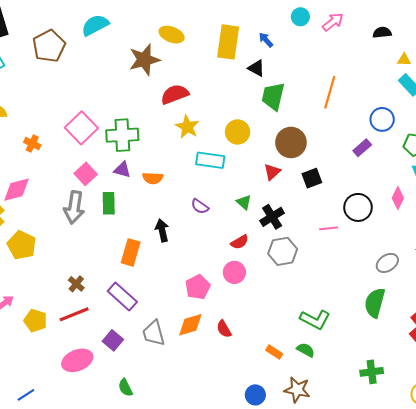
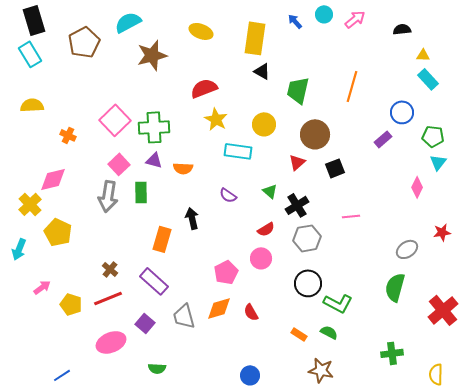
blue arrow: (266, 40) -> (295, 21), moved
brown star: (144, 60) -> (152, 55), moved
black triangle: (256, 68) -> (262, 71), moved
black circle: (358, 207) -> (308, 283), moved
green semicircle: (125, 388) -> (157, 368), turned -60
blue circle: (255, 395) -> (250, 375), moved

